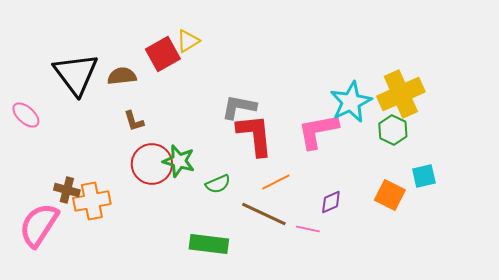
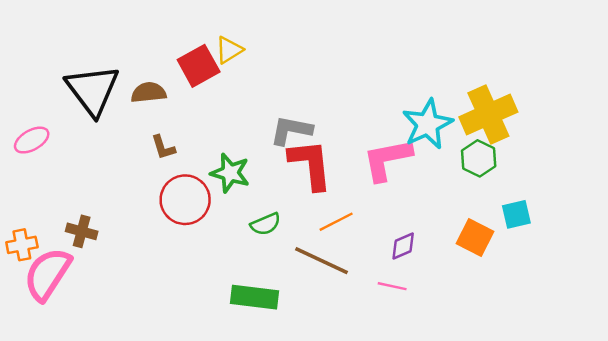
pink ellipse: (26, 115) -> (32, 140), turned -72
green star: (179, 161) -> (230, 173), moved
orange cross: (92, 201) -> (22, 245), moved, size x0.7
pink line: (308, 229) -> (392, 286), moved

